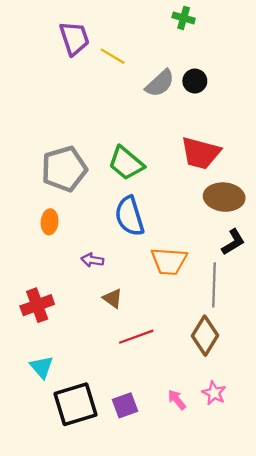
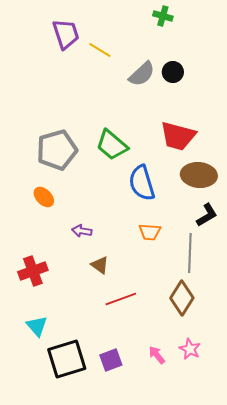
blue semicircle: (130, 216) -> (142, 183), moved
orange ellipse: (50, 222) -> (44, 197), turned -50
orange trapezoid: (169, 261) -> (150, 232), size x0.7

